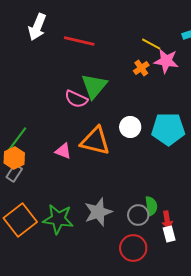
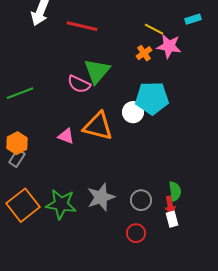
cyan pentagon: (168, 129) -> (152, 98), moved
green line: (17, 139) -> (20, 93), moved, turned 32
green semicircle: (151, 206) -> (175, 191), moved
red circle: (133, 248) -> (136, 233), size x0.7

